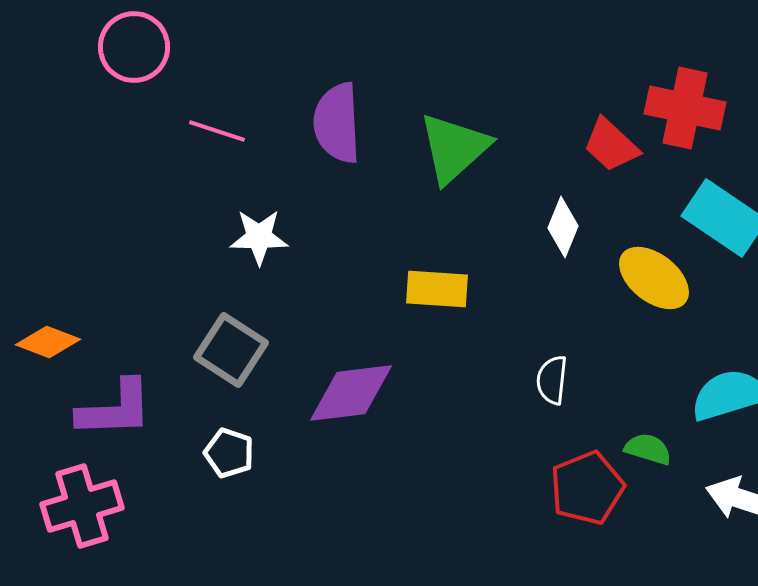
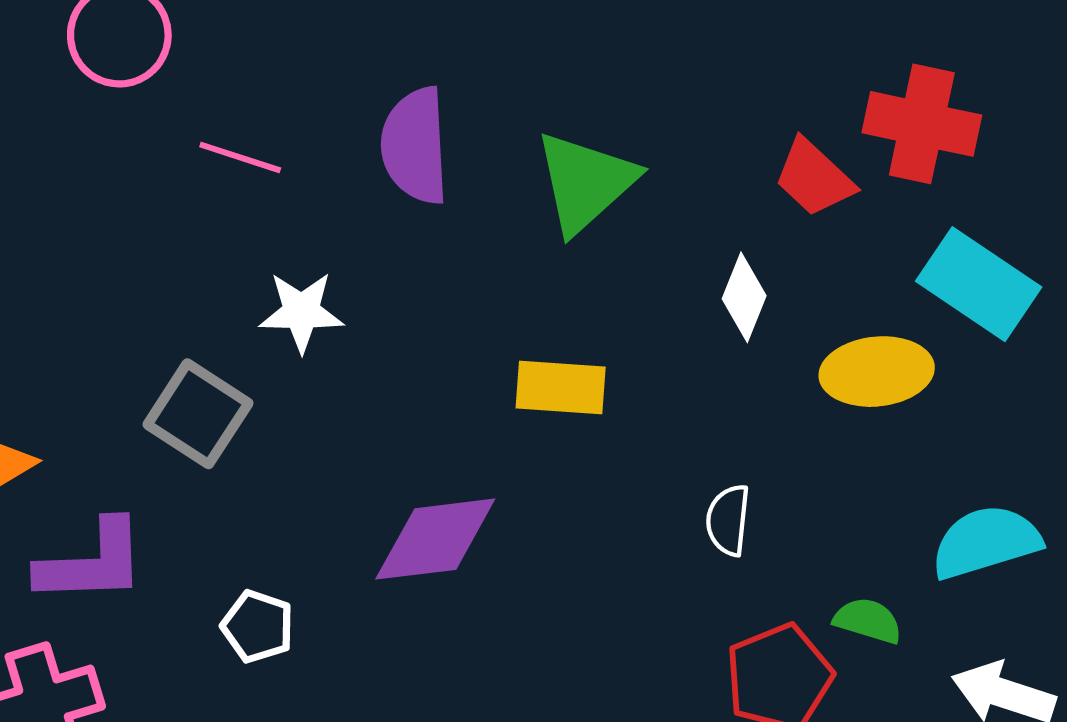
yellow ellipse: (654, 278) -> (877, 372), turned -44
gray square: (231, 350) -> (198, 414), moved

